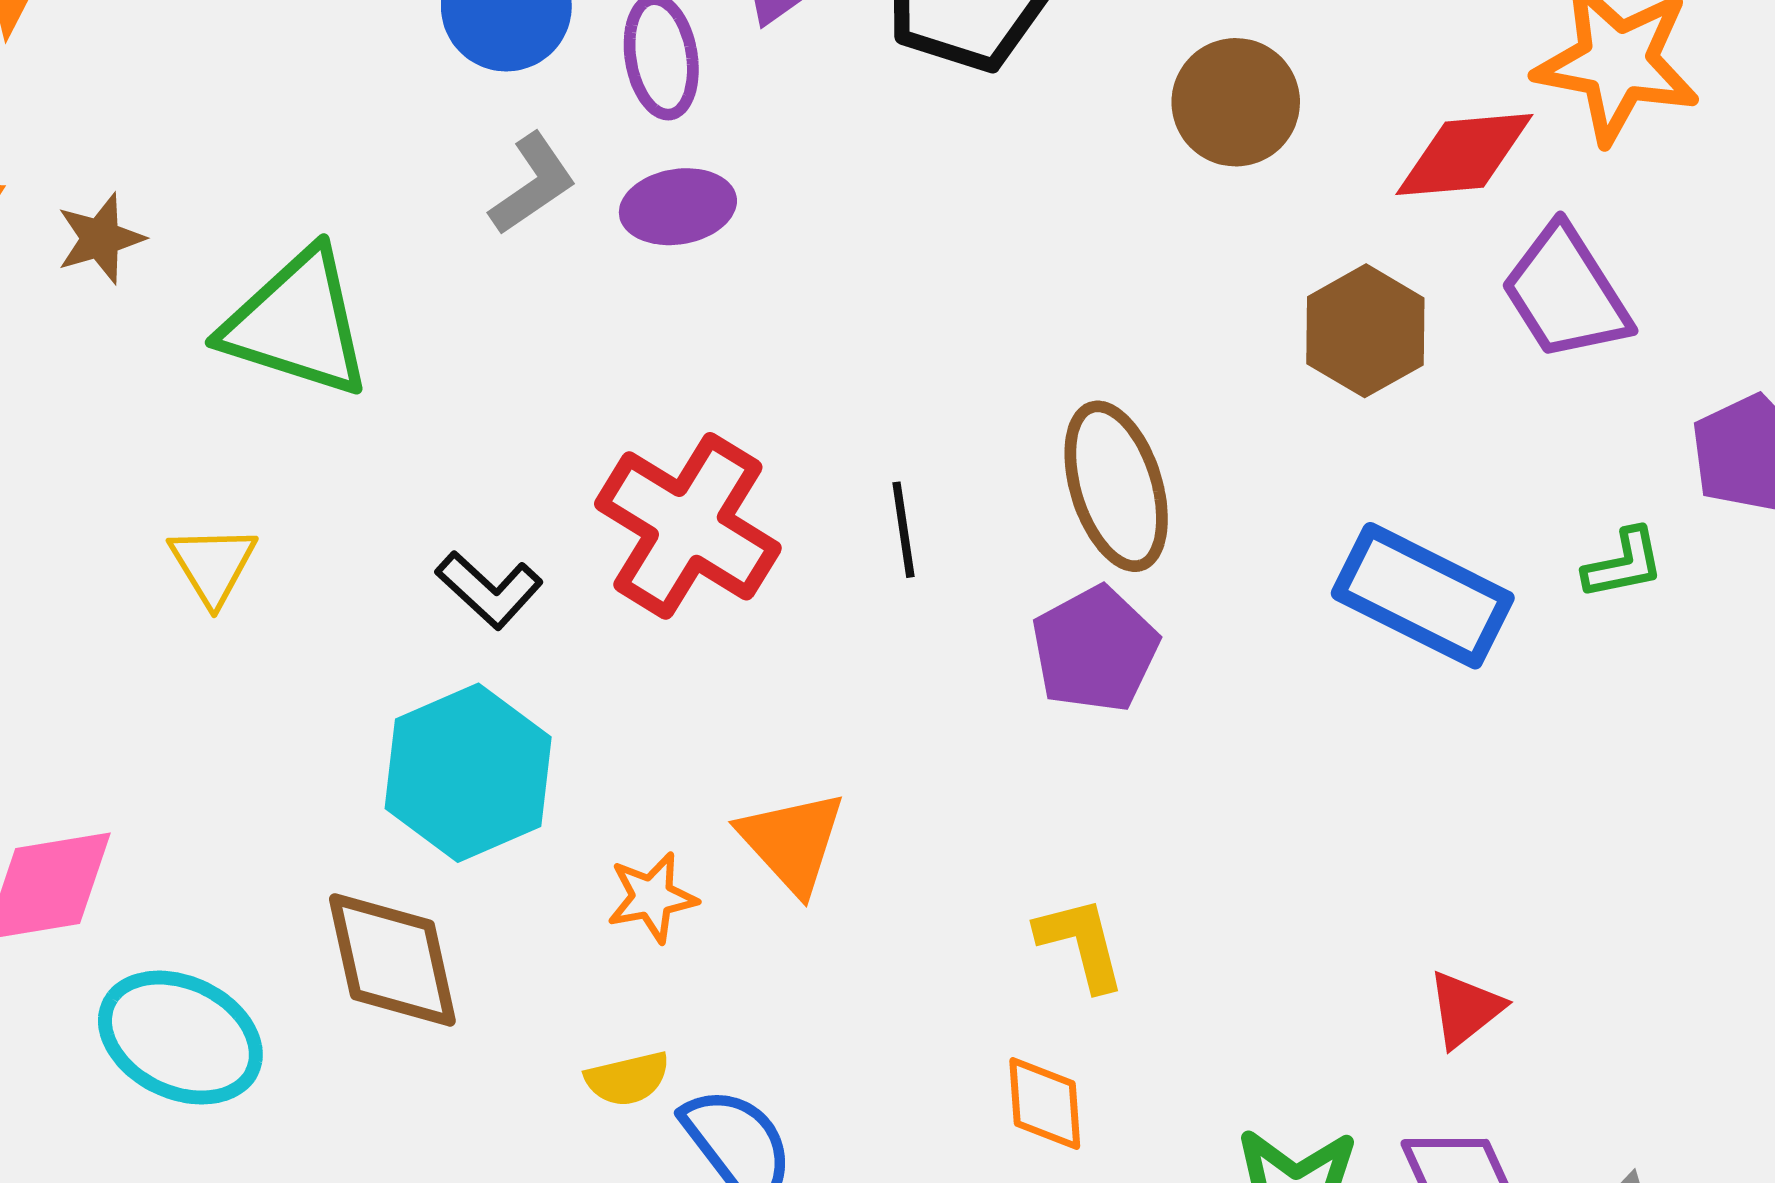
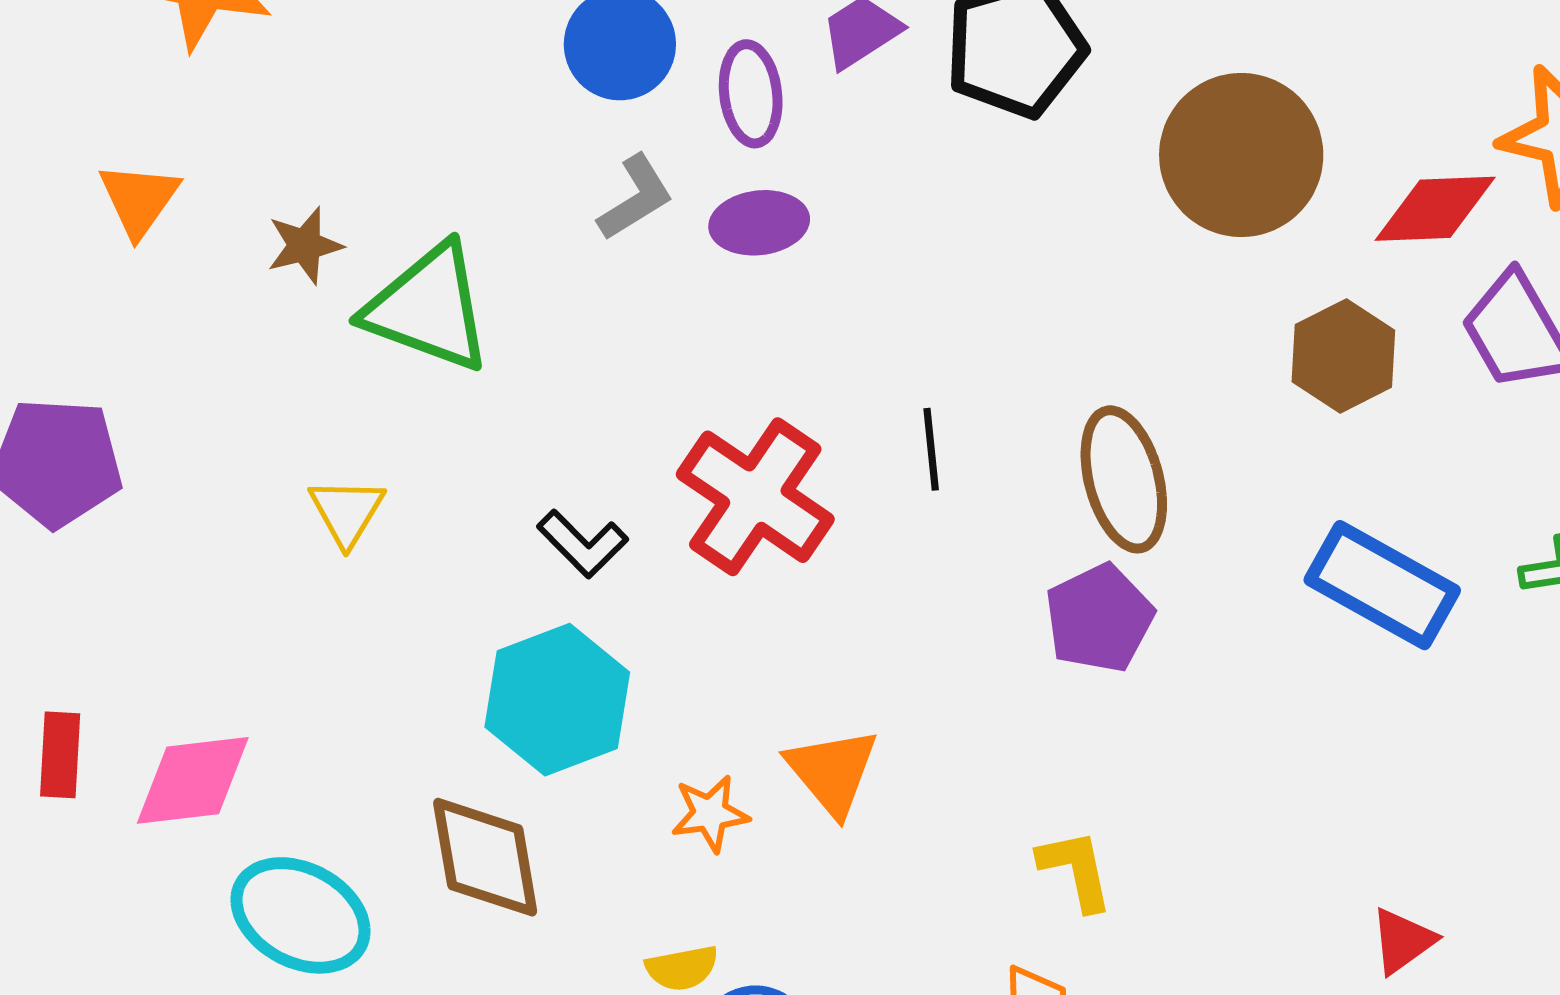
brown circle: (1236, 102) -> (1241, 155), size x1.5
brown star: (100, 238) -> (305, 245), moved
black line: (903, 530) -> (931, 449), moved

